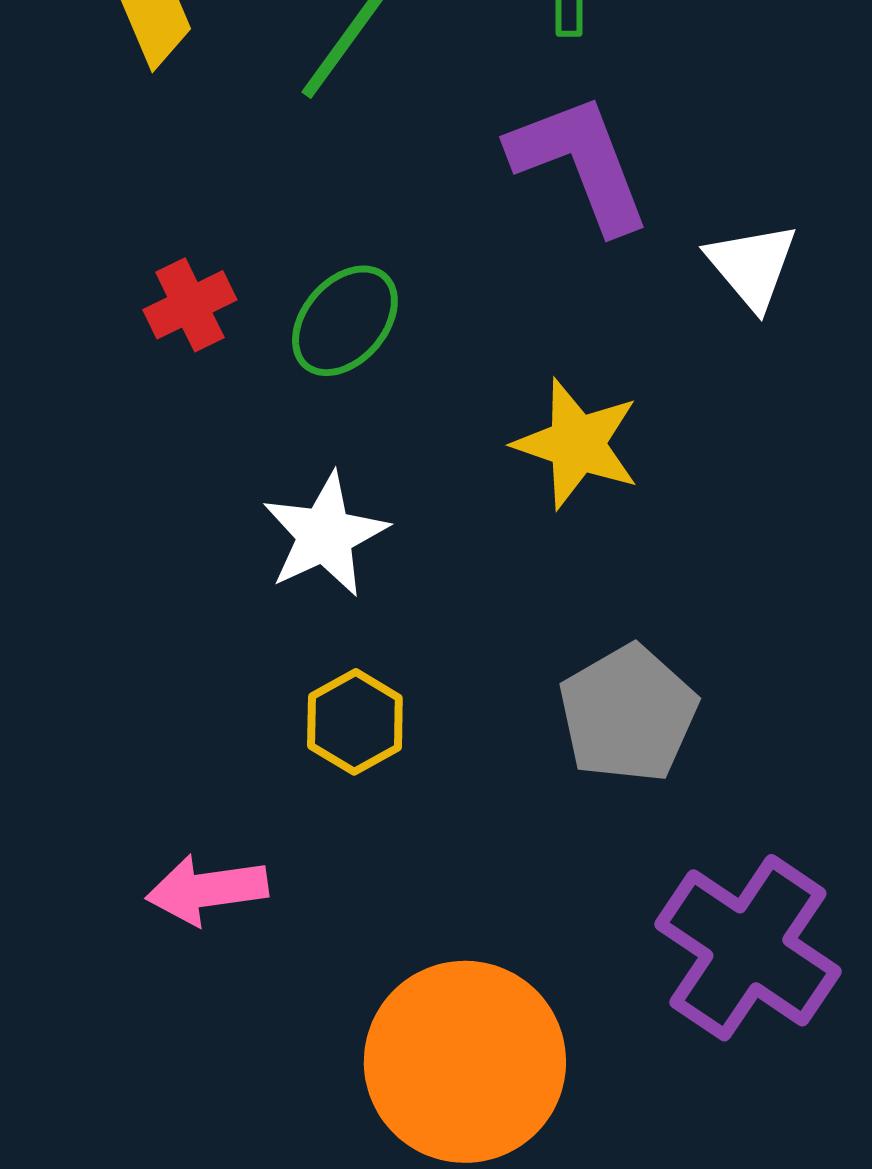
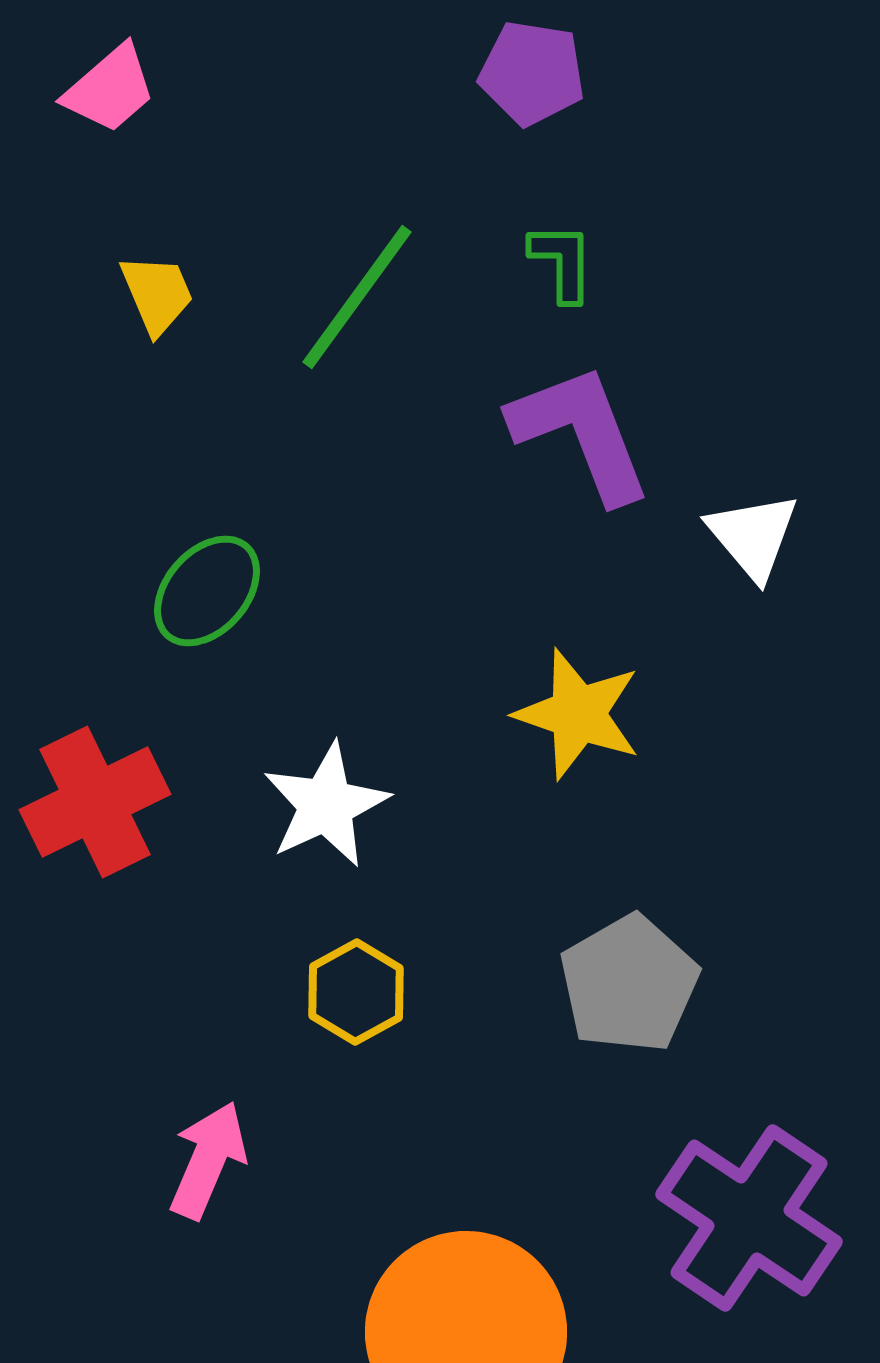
red cross: (190, 305) -> (95, 802), moved, size x1.6
green ellipse: (345, 321) -> (207, 591), moved
pink arrow: (207, 890) -> (208, 1160), turned 121

